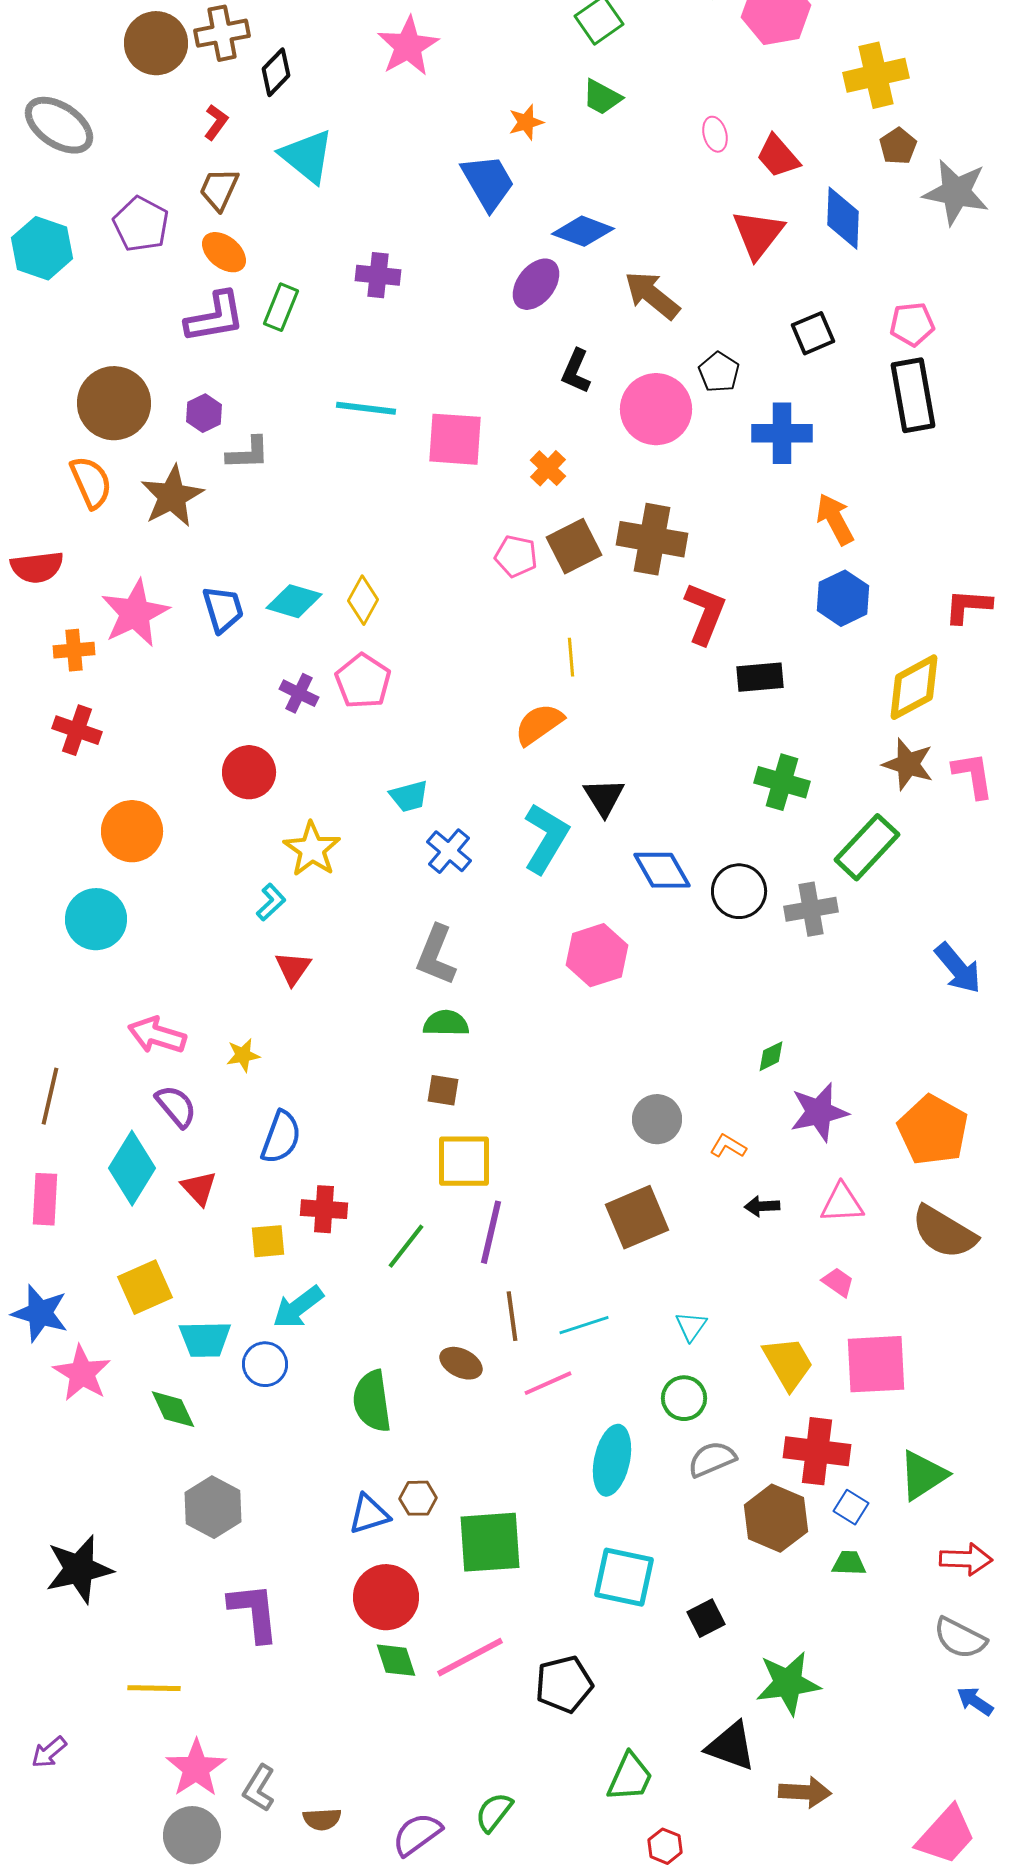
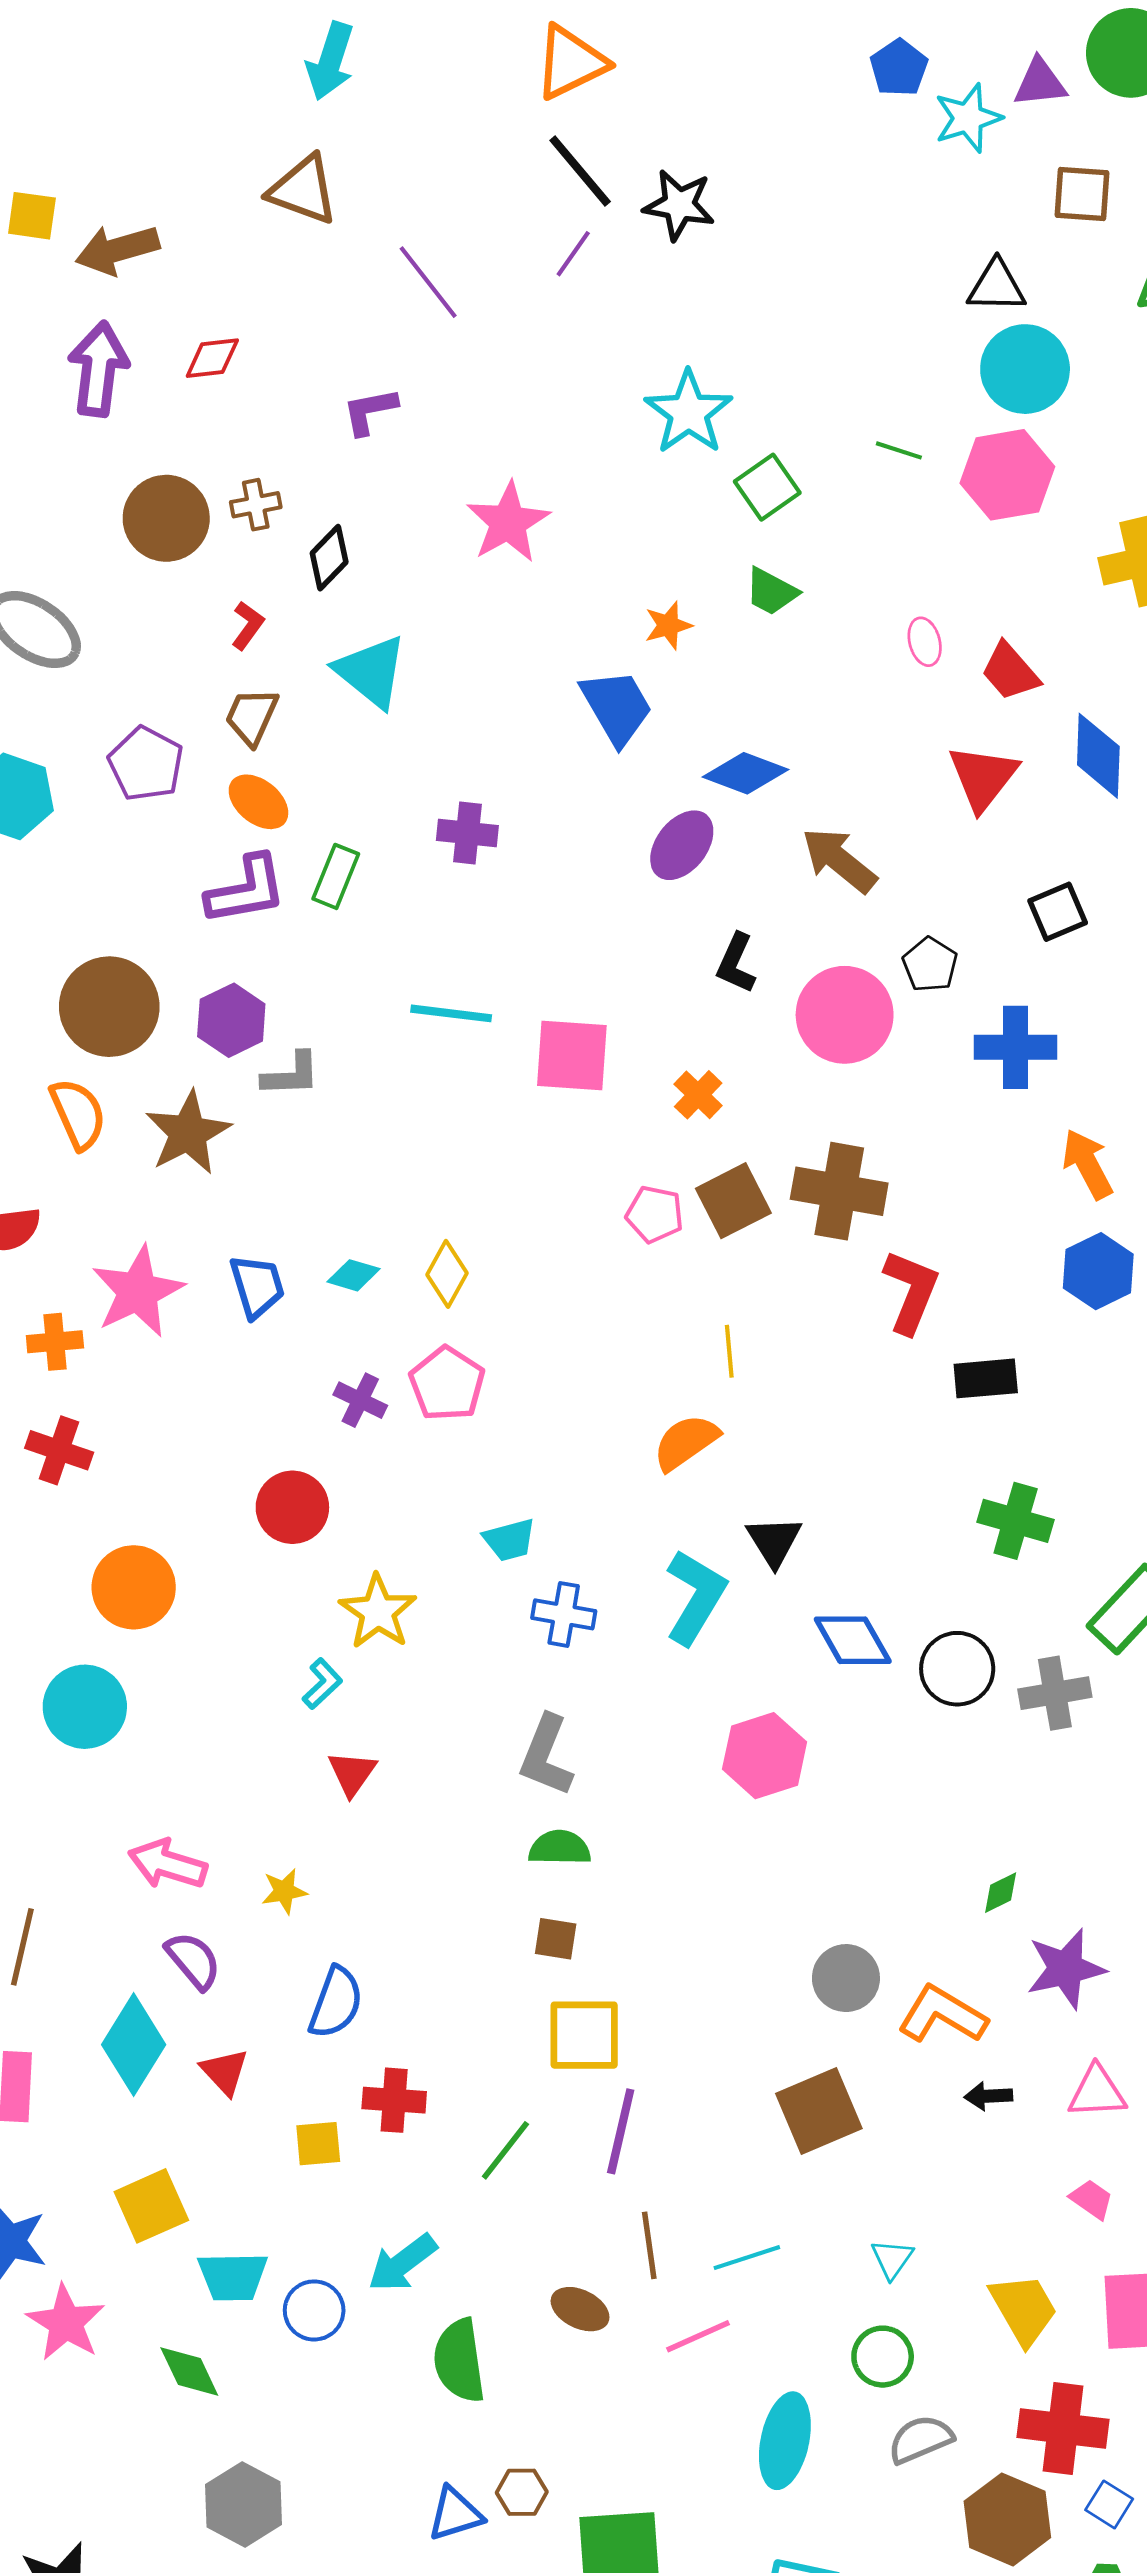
brown cross: (222, 33) -> (256, 505), size x0.7
purple hexagon: (204, 413) -> (231, 1020), size x1.4
cyan diamond: (294, 601) -> (353, 1275), size x0.7
blue cross: (449, 851) -> (564, 1614), turned -30
orange L-shape: (728, 1146) -> (942, 2015), size x1.8
cyan arrow: (298, 1307) -> (402, 2263), moved

